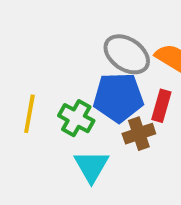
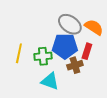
green cross: (76, 118) -> (43, 56), turned -36
cyan triangle: (91, 166) -> (50, 81), turned -42

